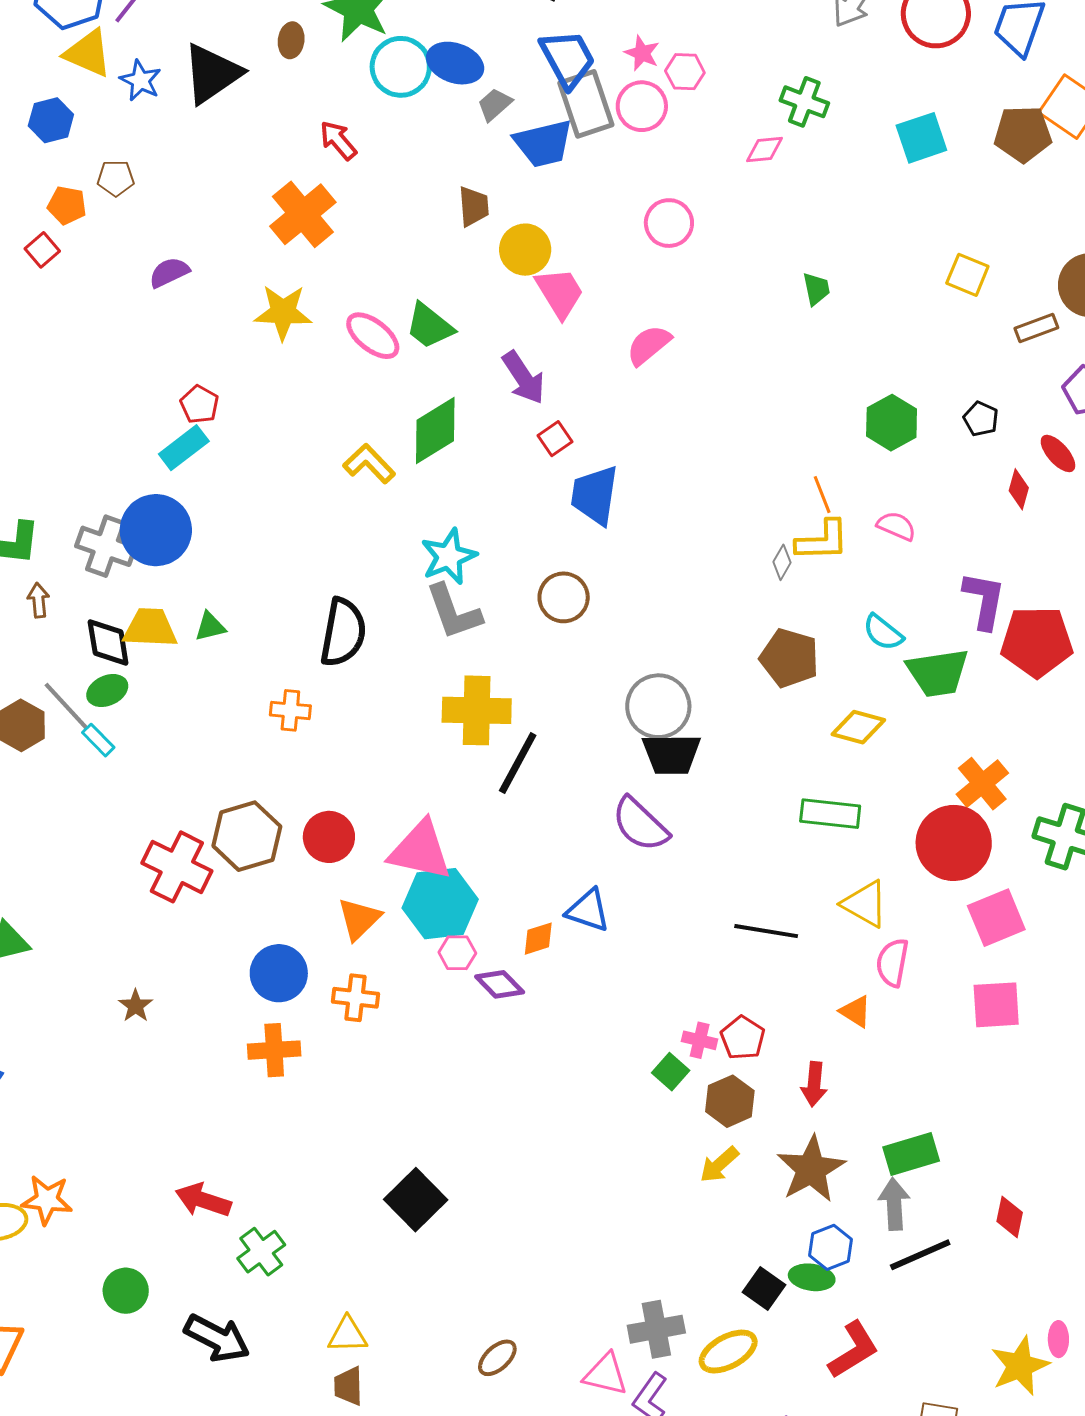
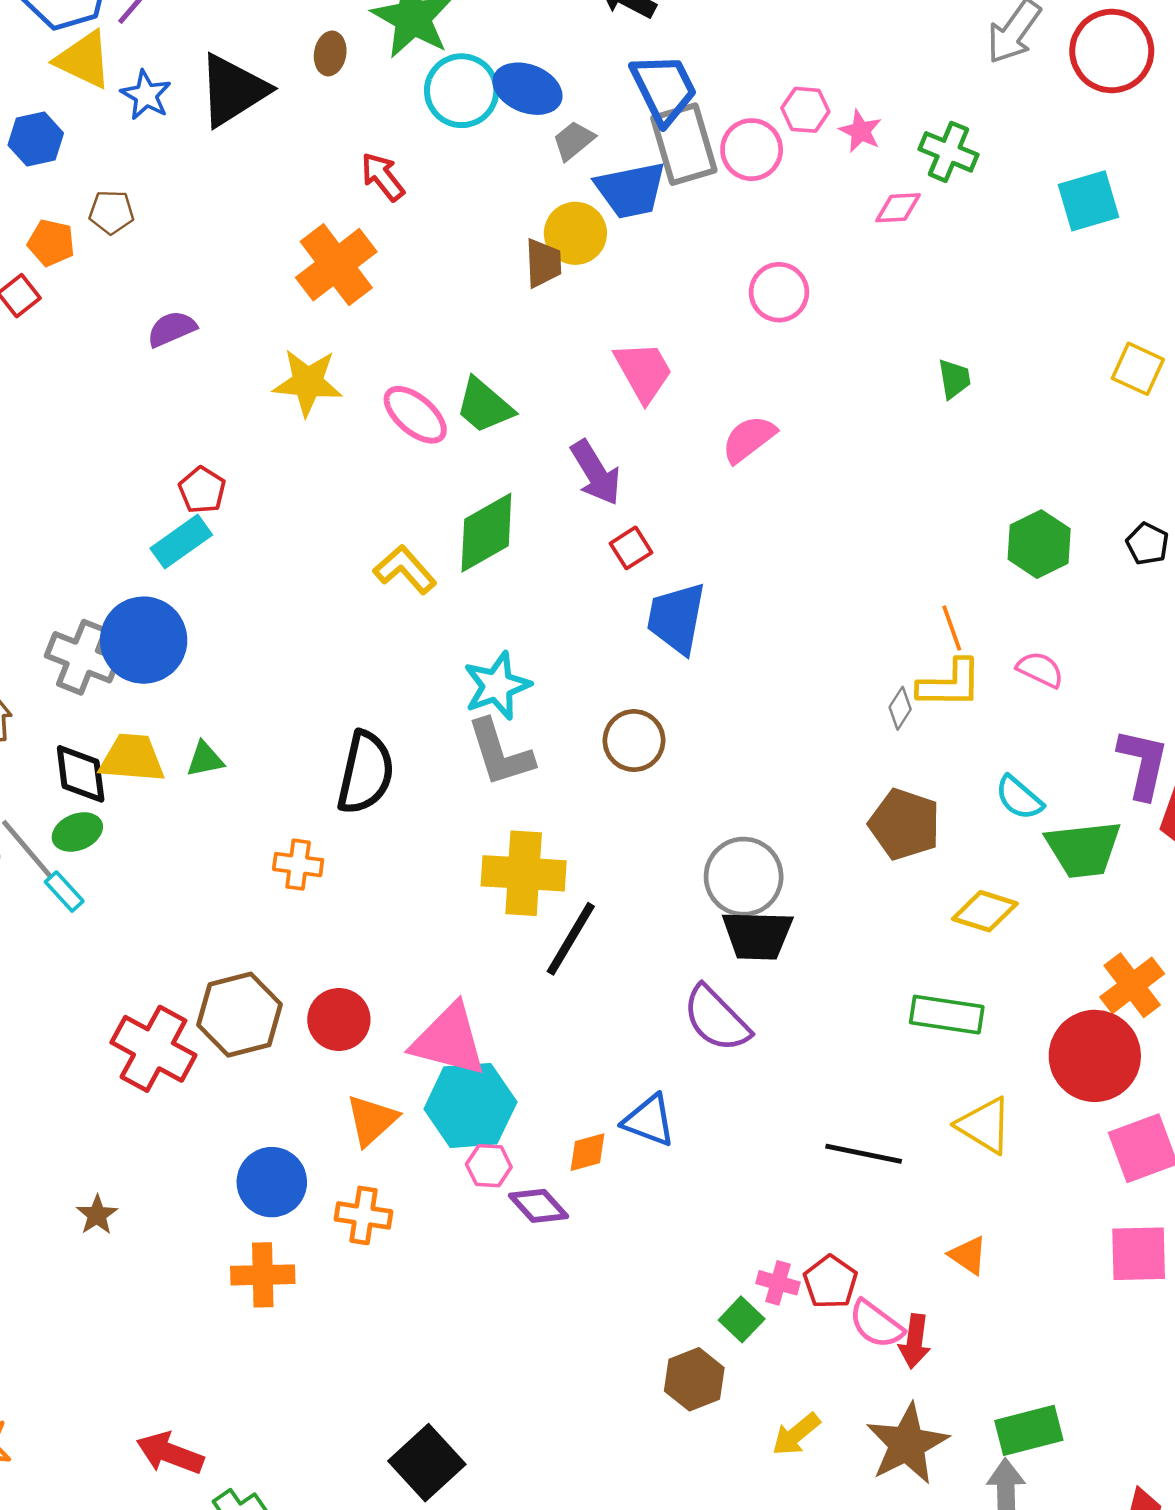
pink star: (642, 53) -> (861, 131), moved
yellow circle: (525, 250) -> (575, 233), moved
pink semicircle: (892, 963) -> (876, 1324), moved, turned -66
brown hexagon: (730, 1101) -> (694, 1379), moved

